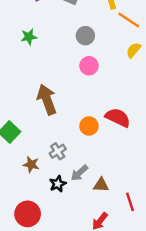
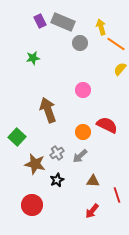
gray circle: (85, 36) -> (80, 43), moved
pink circle: (89, 66) -> (83, 90), moved
brown star: (31, 165) -> (35, 164), size x1.5
gray arrow: (79, 173) -> (80, 156), moved

